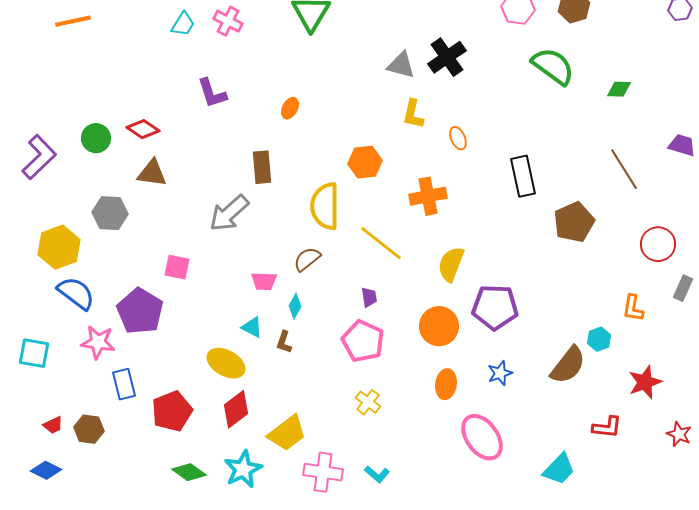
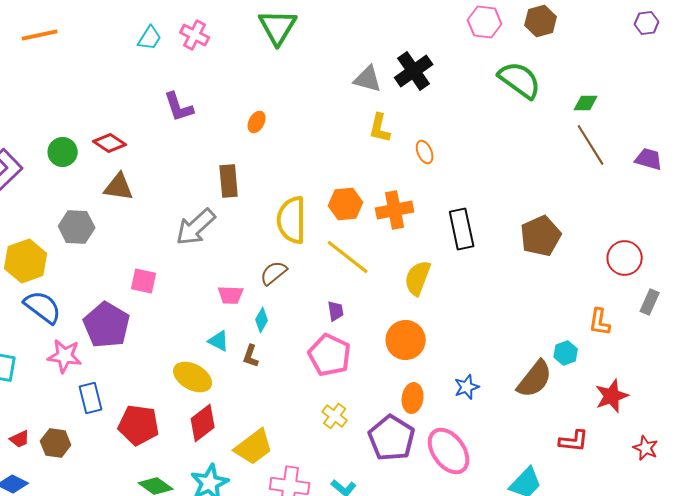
orange hexagon: (365, 162) -> (346, 204), moved
brown line: (624, 169) -> (591, 145), moved
black rectangle: (523, 176) -> (462, 229), moved
purple pentagon: (495, 307) -> (392, 438), moved, turned 30
red pentagon: (172, 411) -> (139, 425), turned 30

